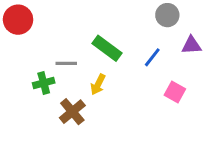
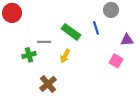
purple triangle: (191, 45) -> (127, 40), moved
blue line: (152, 57) -> (96, 28), moved, turned -56
brown cross: (72, 112) -> (48, 84), moved

